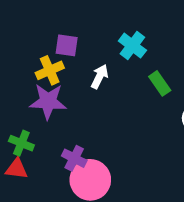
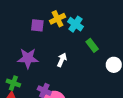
yellow cross: (50, 70) -> (58, 19), moved
white arrow: (100, 77) -> (62, 60), moved

